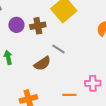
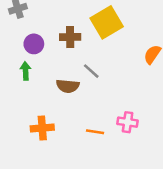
purple circle: (16, 25) -> (34, 44), moved
brown semicircle: (42, 63) -> (68, 86), turned 30

